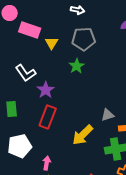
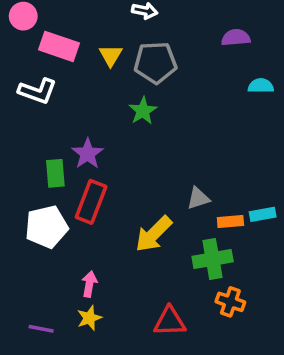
yellow triangle: (52, 43) -> (111, 55), moved
white L-shape: (26, 73) -> (38, 91), moved, turned -35
green rectangle: (12, 109) -> (55, 173), moved
white pentagon: (20, 146) -> (46, 227), moved

